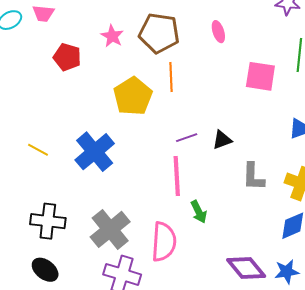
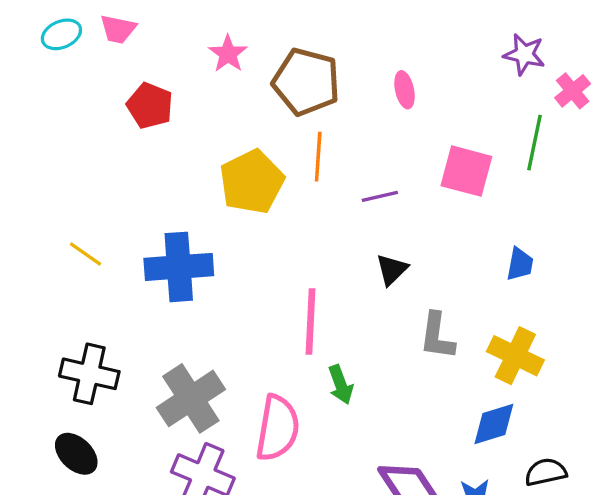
pink star: (112, 36) -> (228, 54), moved
purple line: (187, 138) -> (380, 196), moved
black triangle: (222, 140) -> (392, 270), turned -30
blue cross: (95, 152) -> (179, 267), turned 30

